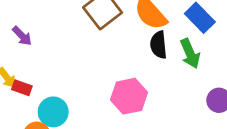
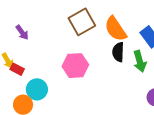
pink hexagon: (129, 96) -> (75, 66), moved

